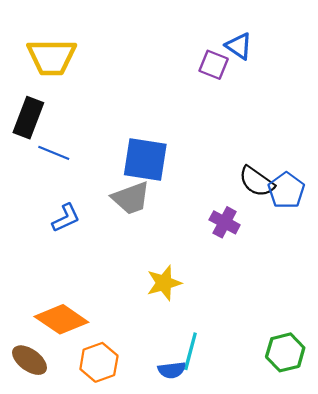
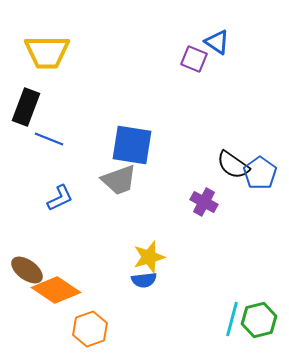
cyan line: (190, 351) -> (232, 319), moved
brown ellipse: (30, 360) -> (27, 270), moved
blue semicircle: (172, 370) -> (144, 280), moved

